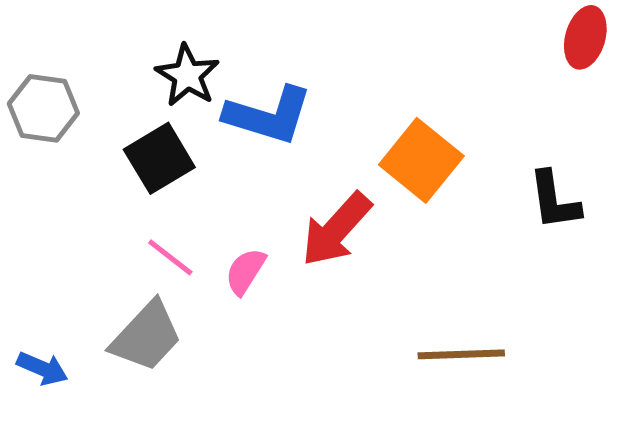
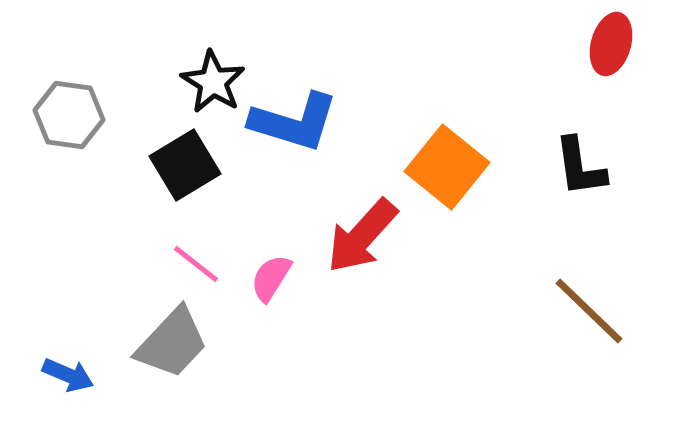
black L-shape: (554, 200) -> (580, 167), moved
brown line: (461, 354) -> (589, 311), moved, turned 46

